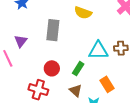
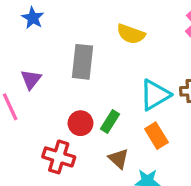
cyan triangle: (98, 51) -> (155, 95), turned -30
green rectangle: (78, 69) -> (110, 122), moved
orange rectangle: (107, 84) -> (156, 136), moved

